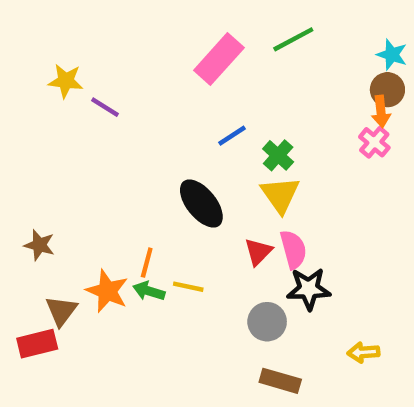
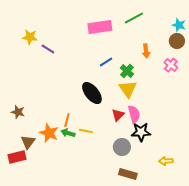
pink rectangle: (219, 59) -> (100, 27), turned 40
orange arrow: (381, 112) -> (146, 51), moved

